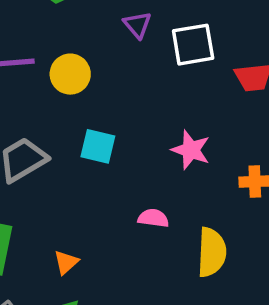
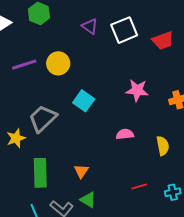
cyan square: (98, 146) -> (84, 101), turned 35
yellow semicircle: (212, 252) -> (163, 146), size x0.7

